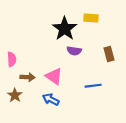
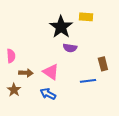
brown rectangle: (109, 54) -> (103, 64), moved

